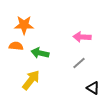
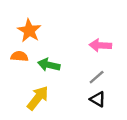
orange star: (24, 25) -> (29, 31), turned 30
black triangle: (93, 88) -> (98, 99), moved

